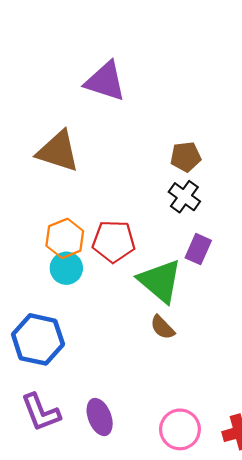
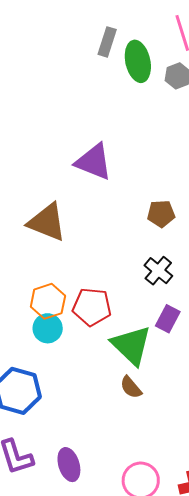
brown pentagon: (186, 157) -> (161, 214), moved

